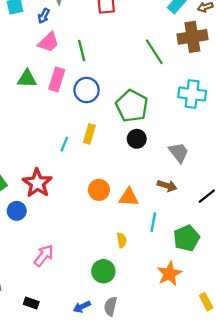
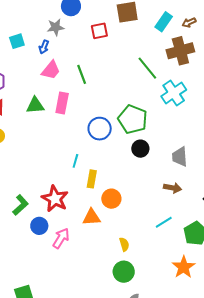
blue circle: (87, 90) -> (100, 129), moved
cyan cross: (192, 94) -> (174, 93), moved, turned -35
yellow rectangle: (89, 134) -> (92, 179), moved
gray trapezoid: (179, 153) -> (180, 157), turned -140
orange triangle: (129, 197) -> (92, 217), moved
cyan line: (153, 222) -> (164, 222), turned 54
yellow semicircle: (122, 240) -> (124, 244), moved
pink arrow: (44, 256) -> (61, 238), moved

